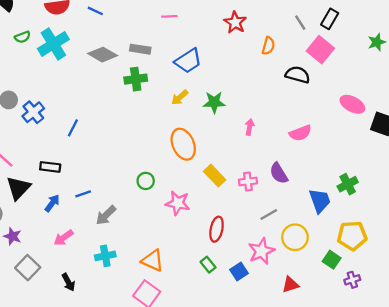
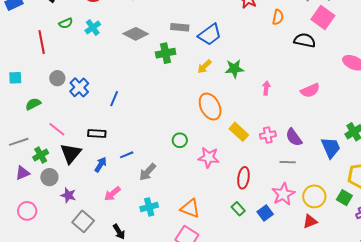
cyan cross: (53, 44) -> (93, 27), size x0.6
gray rectangle: (140, 49) -> (180, 27), moved
purple semicircle: (279, 173) -> (294, 137), moved
gray line: (269, 214) -> (288, 162), turned 35
yellow circle: (295, 237) -> (314, 196), moved

